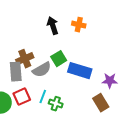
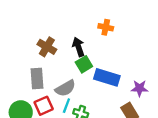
black arrow: (53, 26) -> (78, 47), moved
brown cross: (25, 59) -> (47, 47), moved, turned -36
gray semicircle: (42, 70) -> (65, 88), moved

